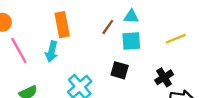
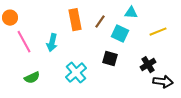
cyan triangle: (131, 16) -> (131, 13), moved
orange rectangle: (62, 25) -> (75, 20), moved
cyan square: (131, 41) -> (120, 34), turned 30

